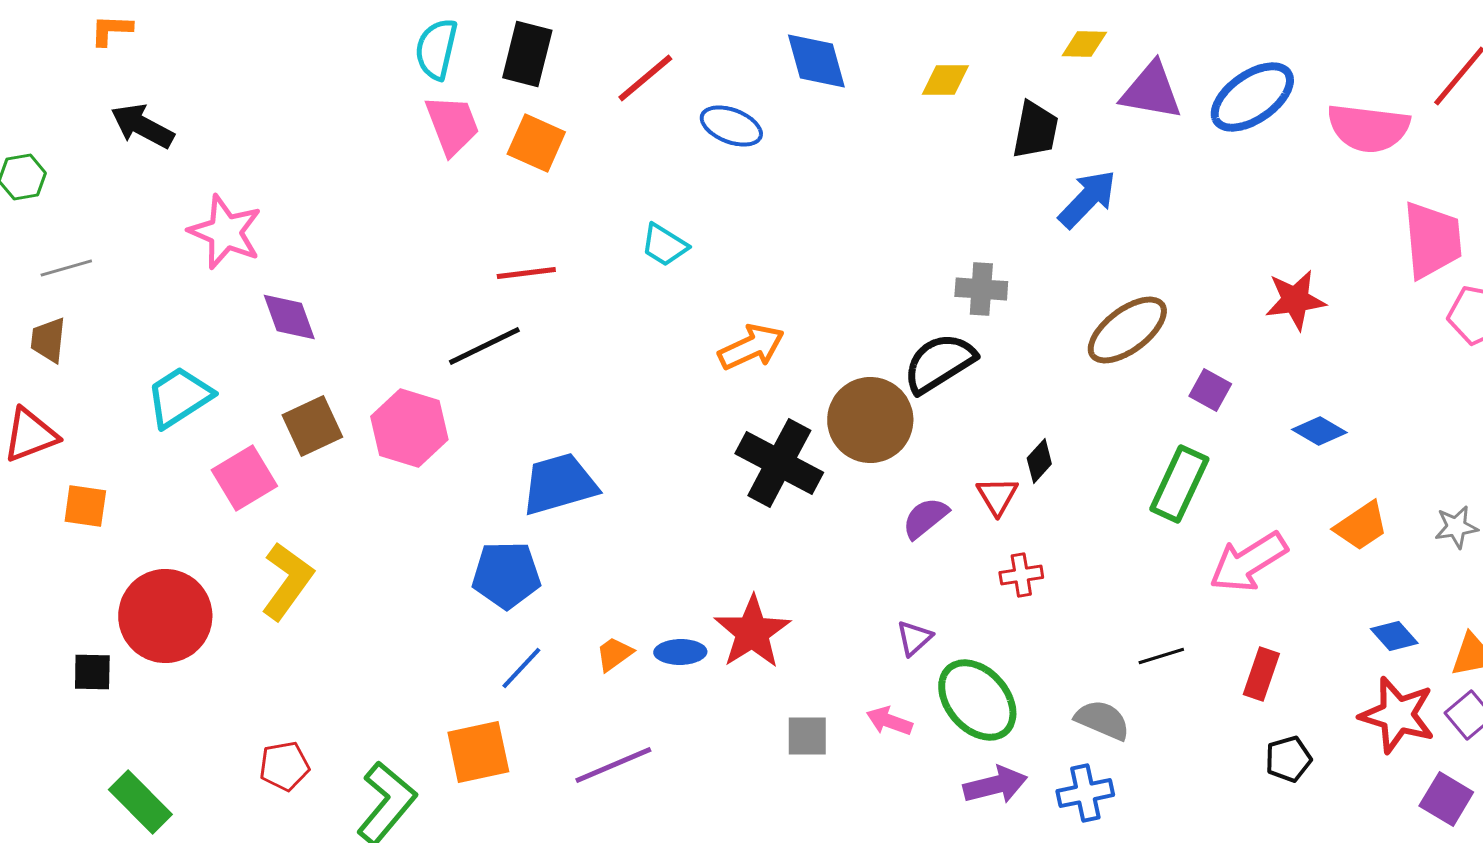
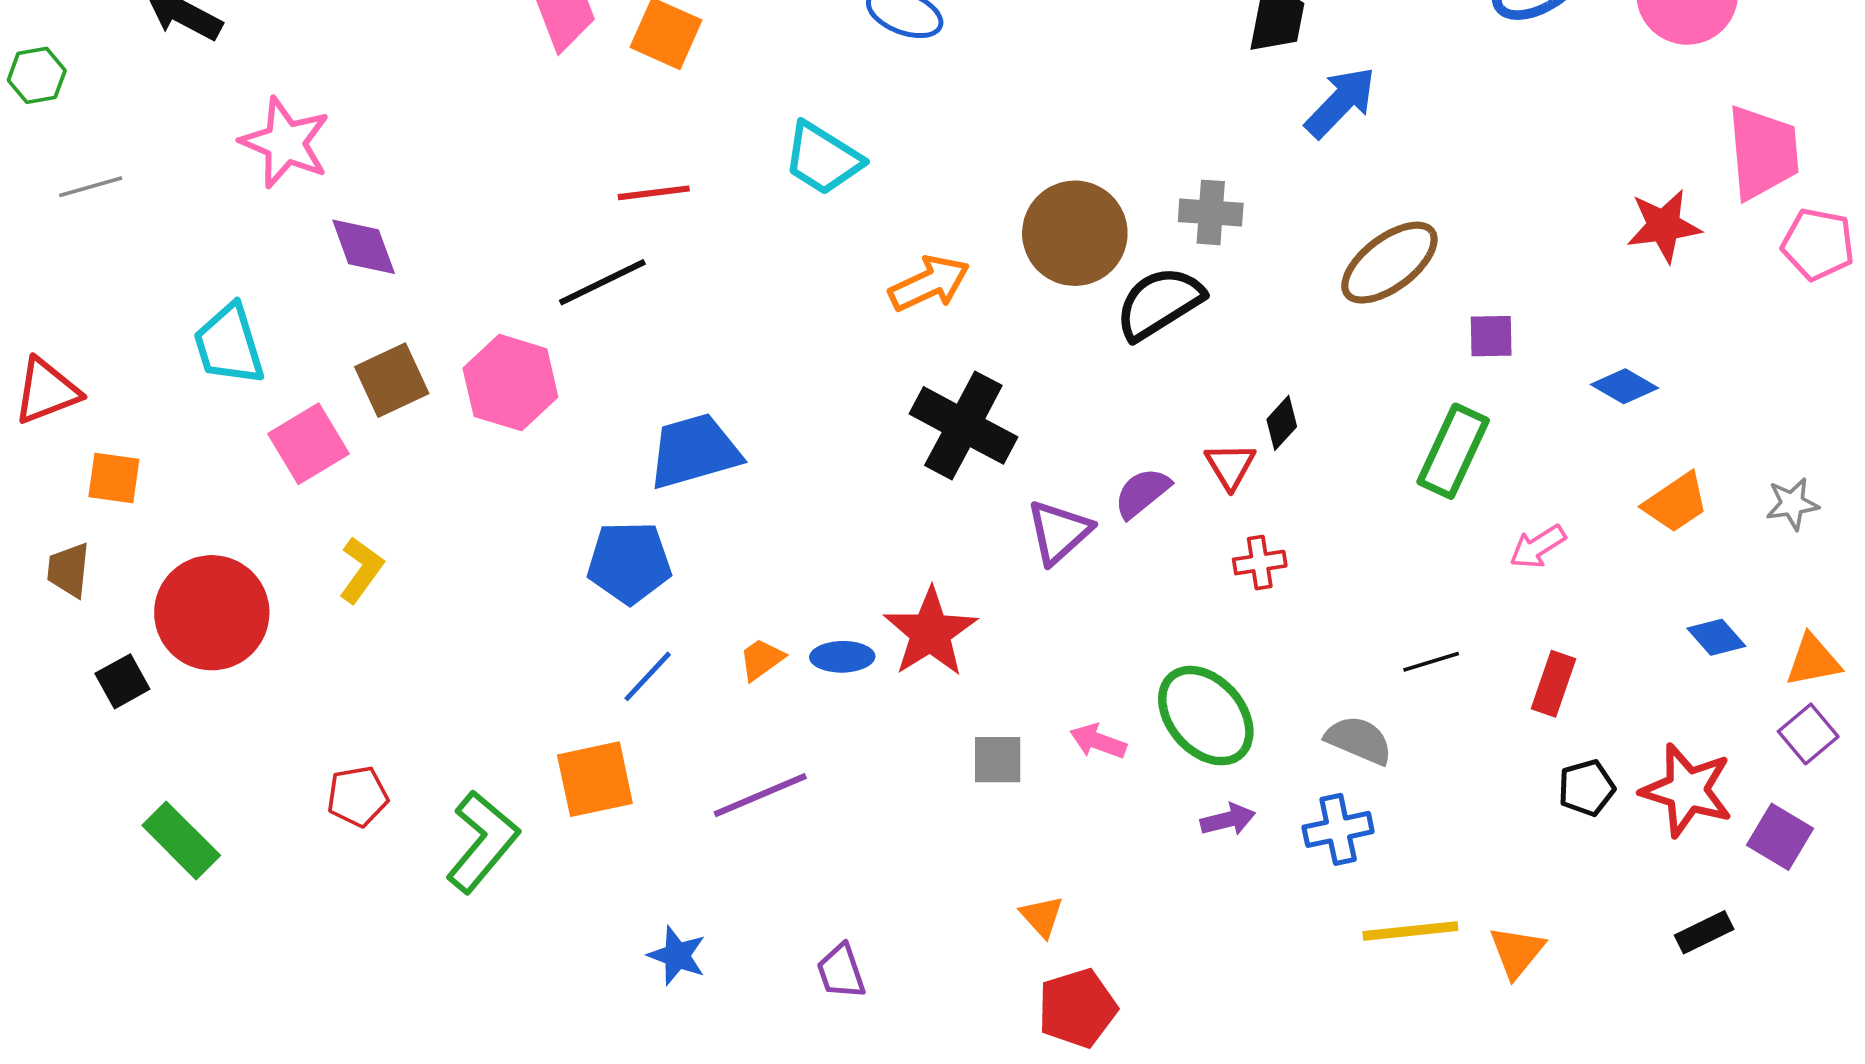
cyan trapezoid: (664, 245) -> (823, 159), size x1.4
red star: (1295, 300) -> (1664, 226), moved
brown trapezoid: (48, 340) -> (69, 570), moved
purple square: (1210, 390) -> (1491, 336), turned -30
cyan trapezoid: (179, 397) -> (229, 345), turned -74
brown circle: (870, 420) -> (1075, 233), moved
pink arrow: (1248, 562) -> (1538, 547), size x0.6
yellow L-shape: (287, 581) -> (361, 570), size x0.7
purple triangle: (914, 638) -> (1059, 532), moved, size x1.5
black square: (92, 672) -> (122, 681), turned -30
red star: (1397, 715) -> (1687, 790), moved
purple arrow: (995, 785) -> (1228, 820), size x0.7

